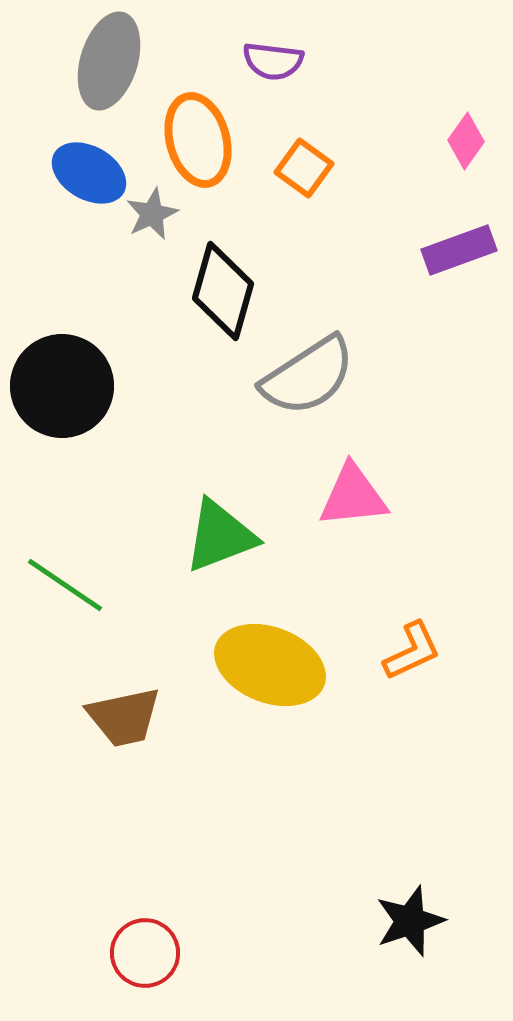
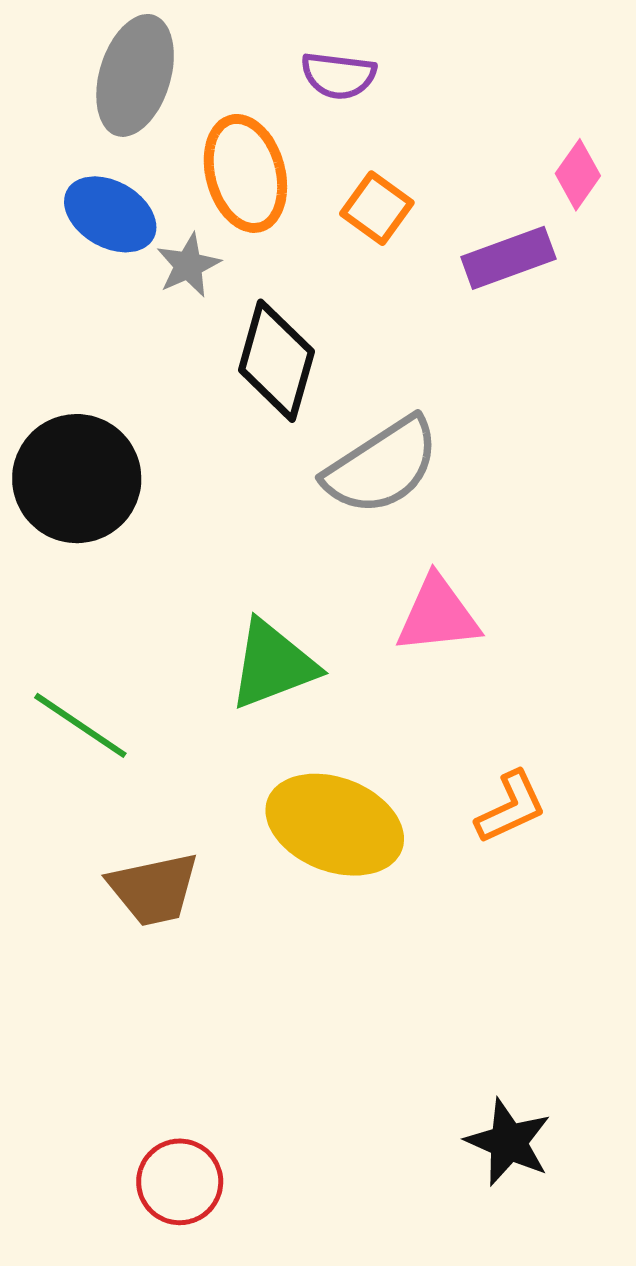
purple rectangle: (459, 250) -> (508, 258), moved
black star: (410, 921) -> (508, 1142), turned -30

